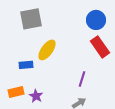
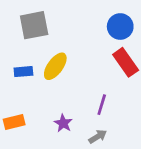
blue rectangle: (26, 65) -> (23, 72), moved
purple star: (36, 96) -> (63, 123), moved

